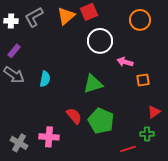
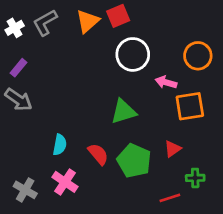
orange circle: (140, 20) -> (198, 56), moved
white cross: (11, 21) -> (15, 28), turned -32
cyan semicircle: (45, 79) -> (60, 145), moved
orange square: (143, 80) -> (190, 106), size x1.6
red triangle: (154, 112) -> (173, 149), moved
pink cross: (49, 137) -> (65, 182), turned 30

